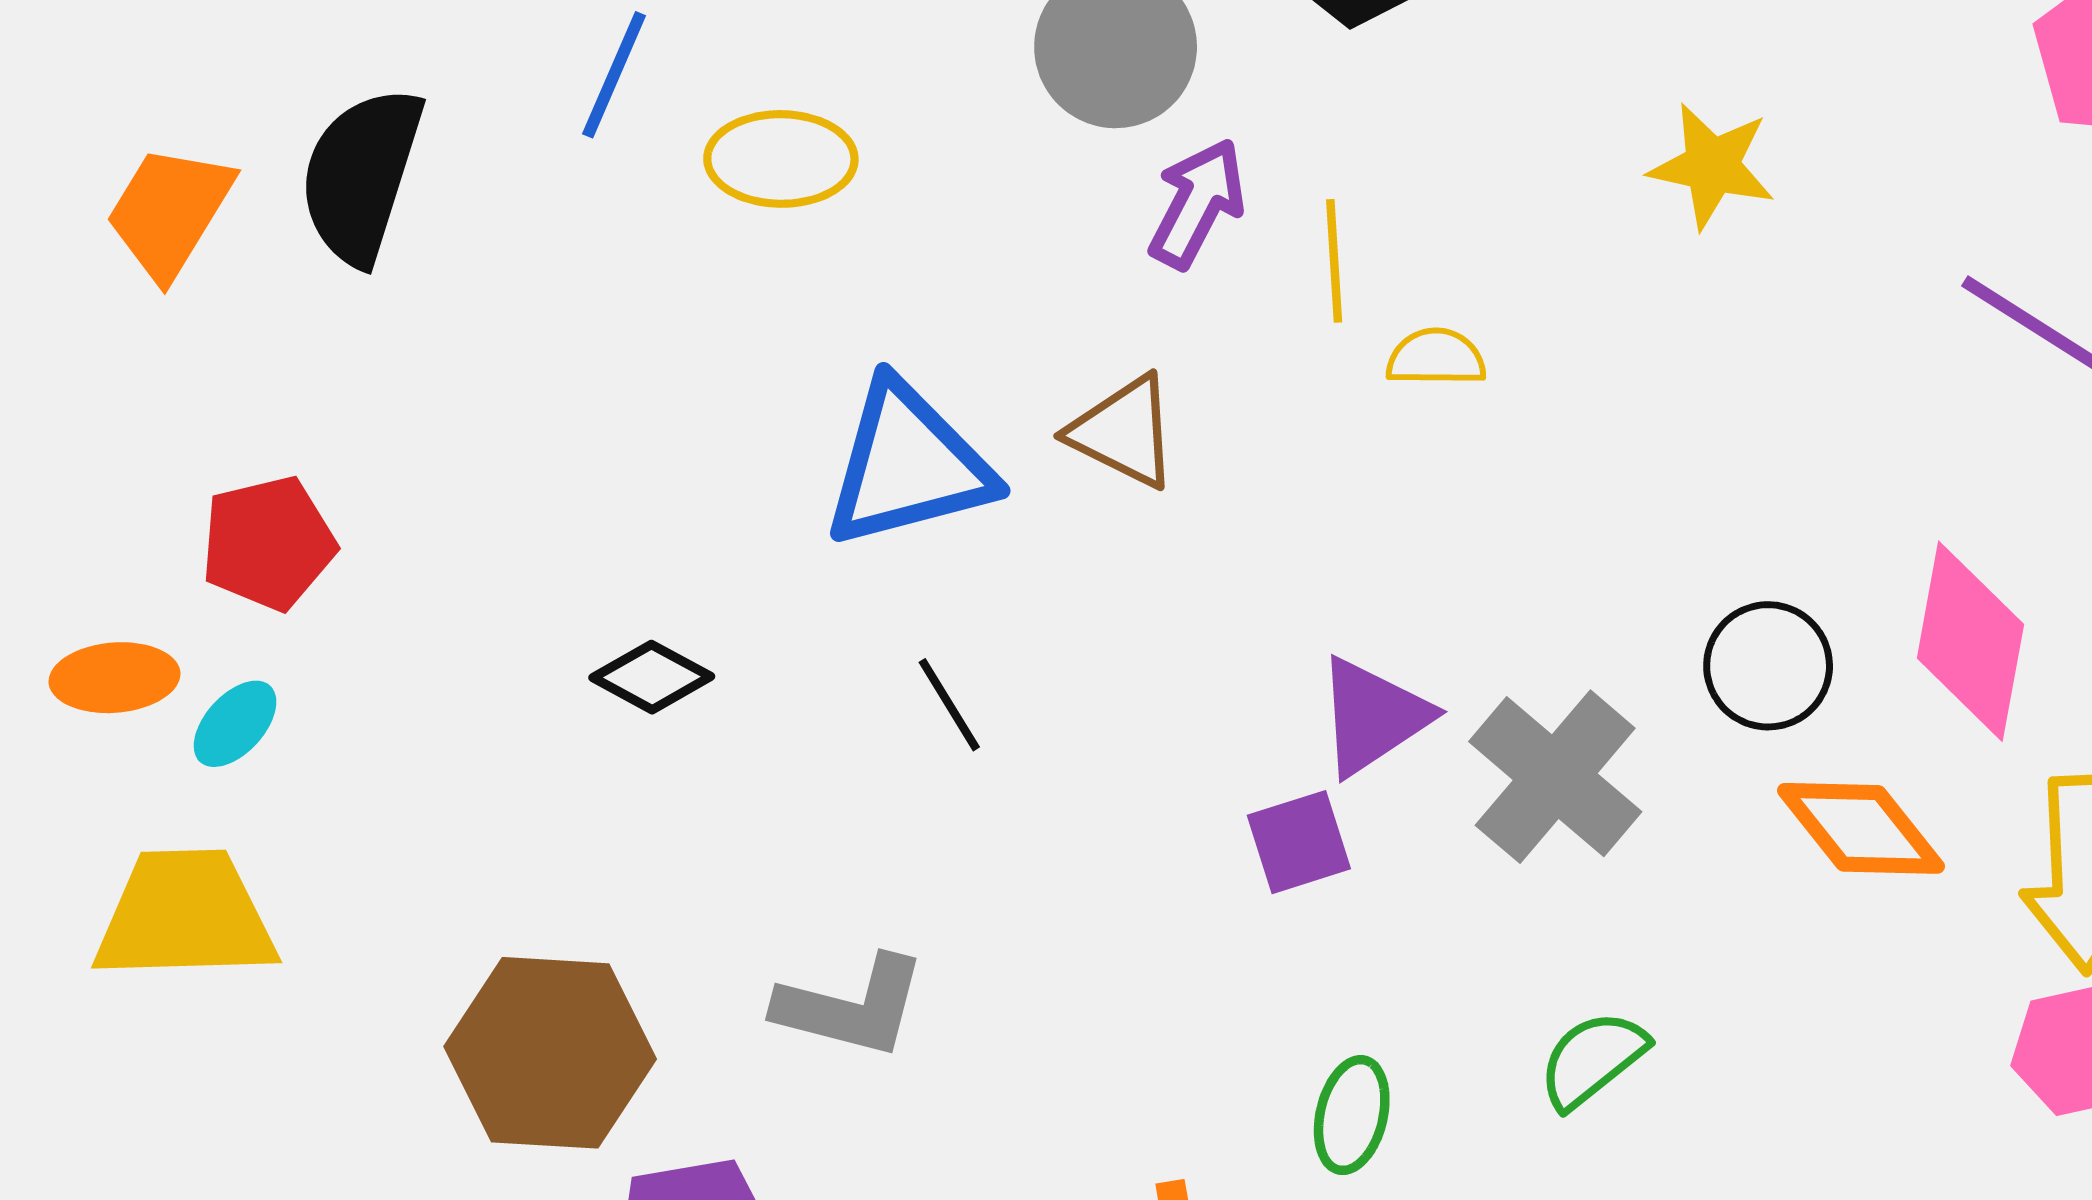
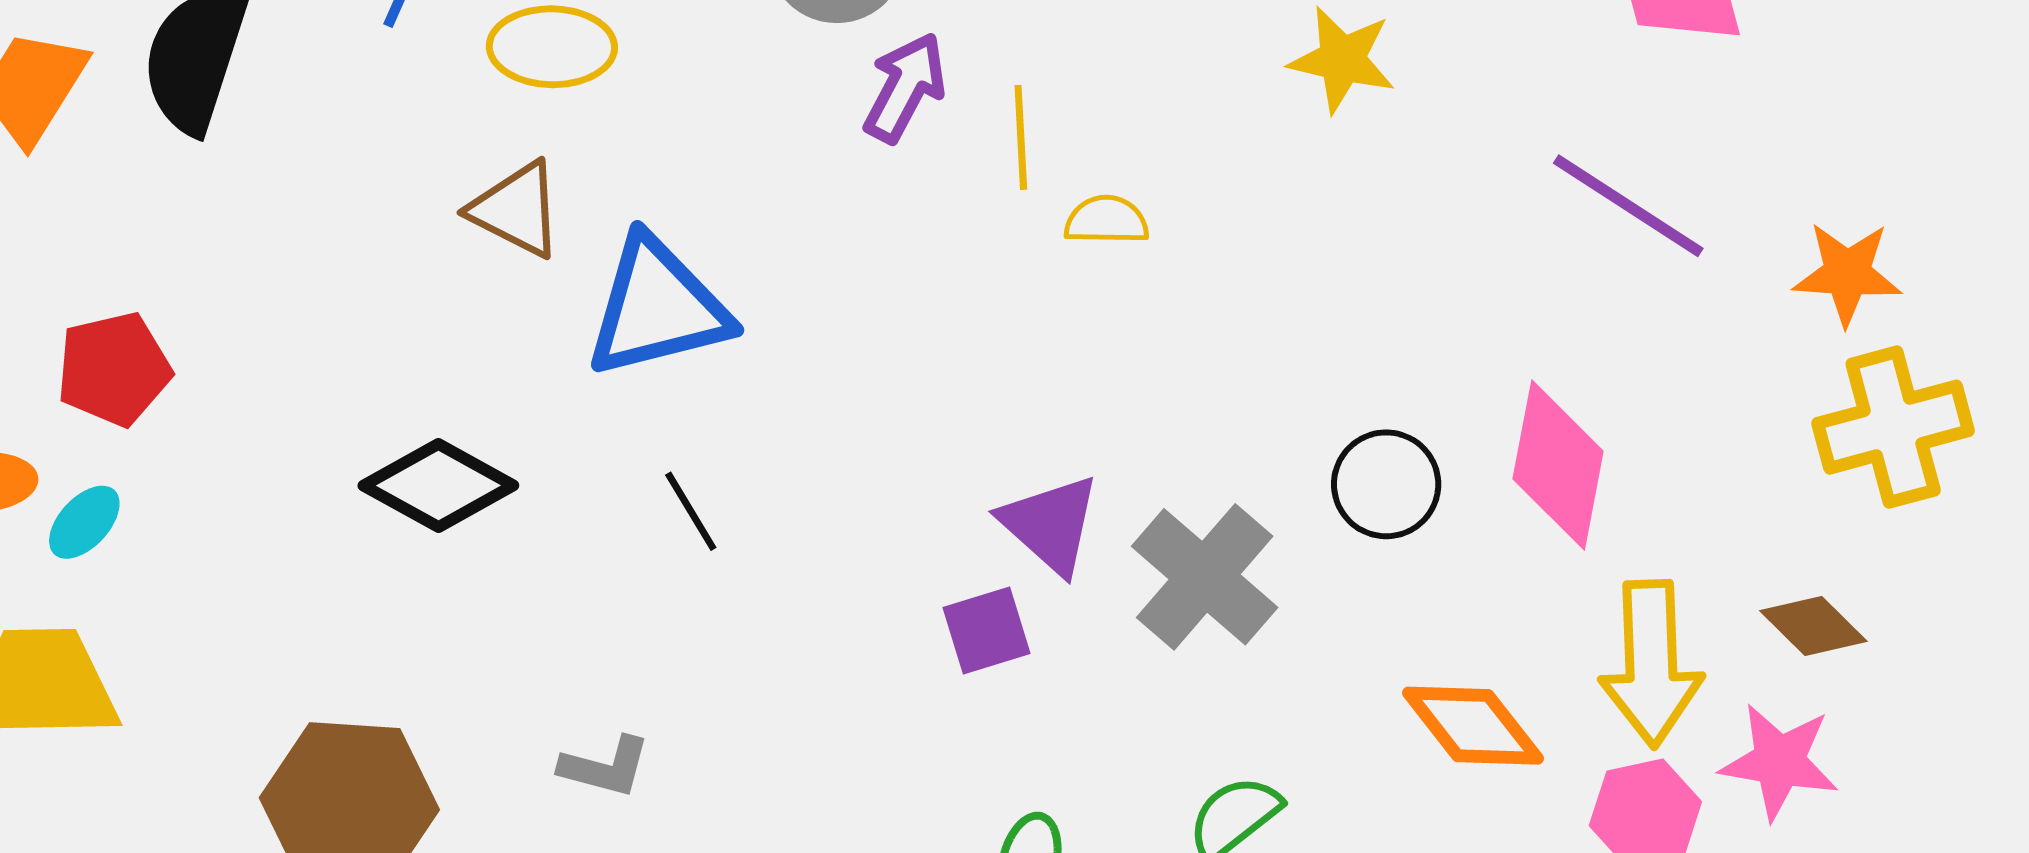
brown triangle: (1124, 432) -> (516, 210), moved
black diamond: (652, 677) -> (438, 486), size x1.5
purple triangle: (1373, 716) -> (1050, 524), turned -45
orange diamond: (1861, 828) -> (1473, 726), moved
gray L-shape: (851, 1007) -> (605, 767), size x0.7

